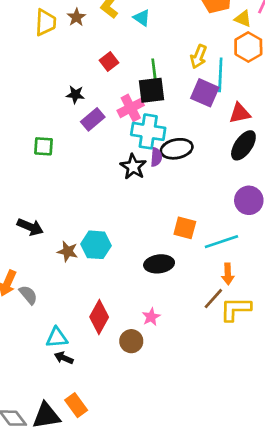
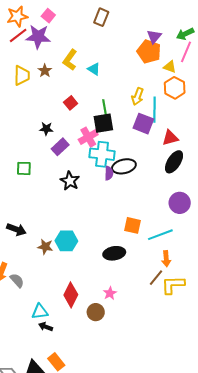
black star: (133, 167) -> (70, 181), moved

